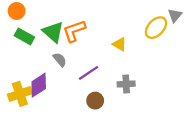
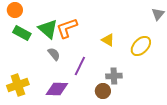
yellow ellipse: (156, 28) -> (141, 46), moved
purple line: (89, 73) -> (80, 66), turned -30
purple diamond: (39, 85) -> (57, 89), moved, turned 35
brown circle: (95, 101) -> (103, 91), moved

